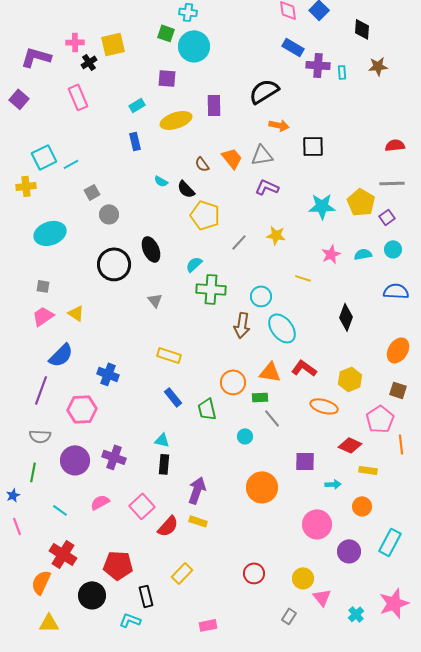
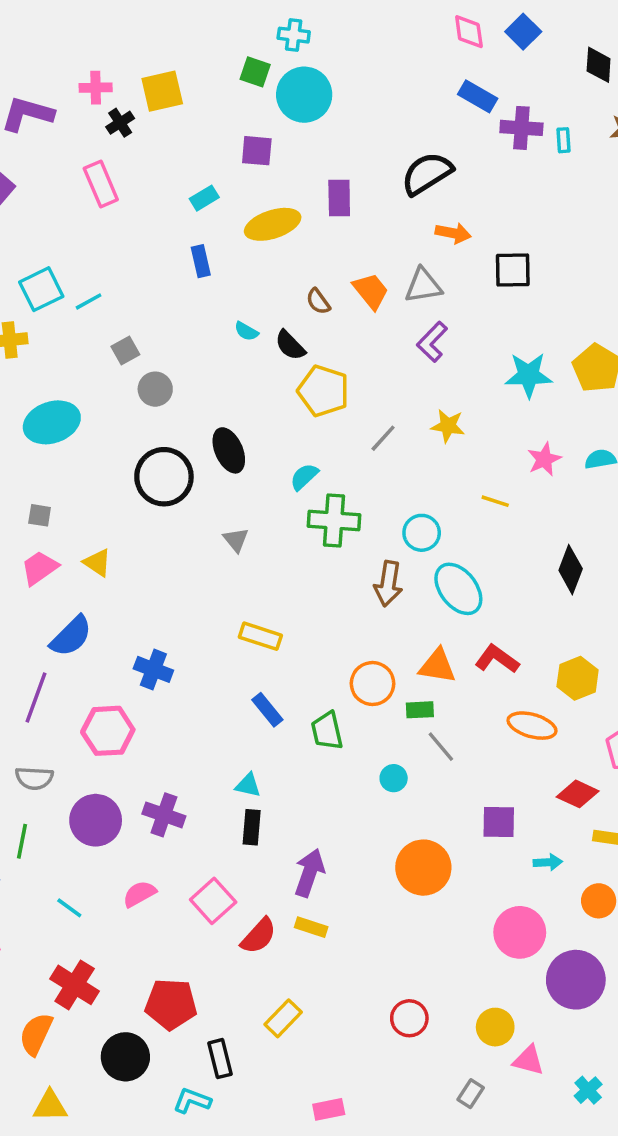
purple L-shape: (267, 187) -> (432, 342), turned -70
purple circle: (349, 551) -> (576, 980), size x1.4
pink triangle: (322, 597) -> (528, 1060), turned -36

